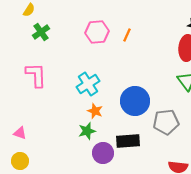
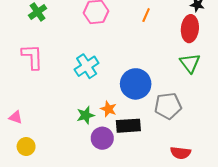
orange line: (127, 35) -> (146, 15), moved
orange star: (95, 111) -> (109, 109), moved
yellow circle: (20, 161) -> (26, 147), moved

